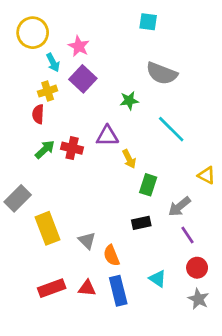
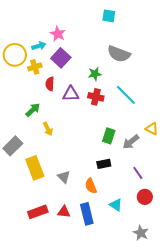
yellow circle: (33, 33) -> (15, 55), moved
cyan arrow: (53, 63) -> (39, 46), turned -80
red semicircle: (38, 114) -> (50, 84), moved
purple triangle: (107, 136) -> (71, 94), moved
red cross: (72, 148) -> (96, 97), moved
yellow arrow: (129, 159) -> (48, 129), moved
gray arrow: (179, 207) -> (131, 142), moved
orange semicircle: (111, 255) -> (91, 186), moved
gray star: (198, 299) -> (141, 233), moved

